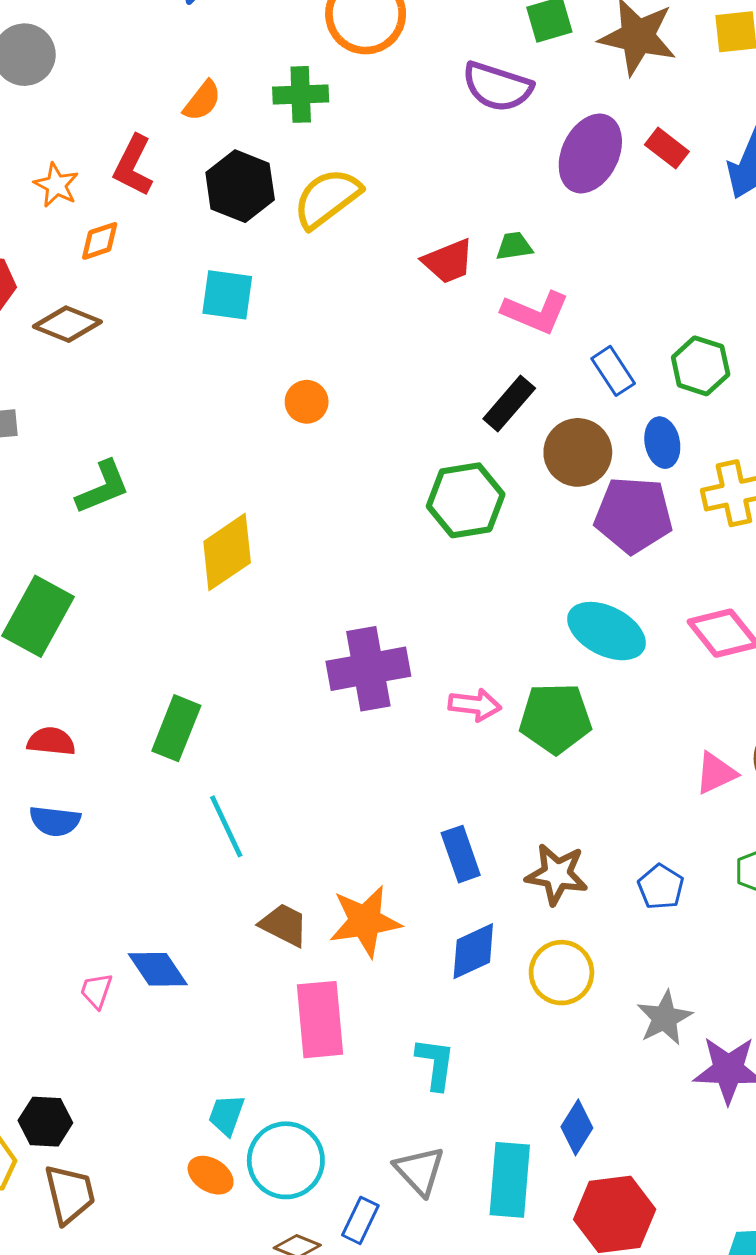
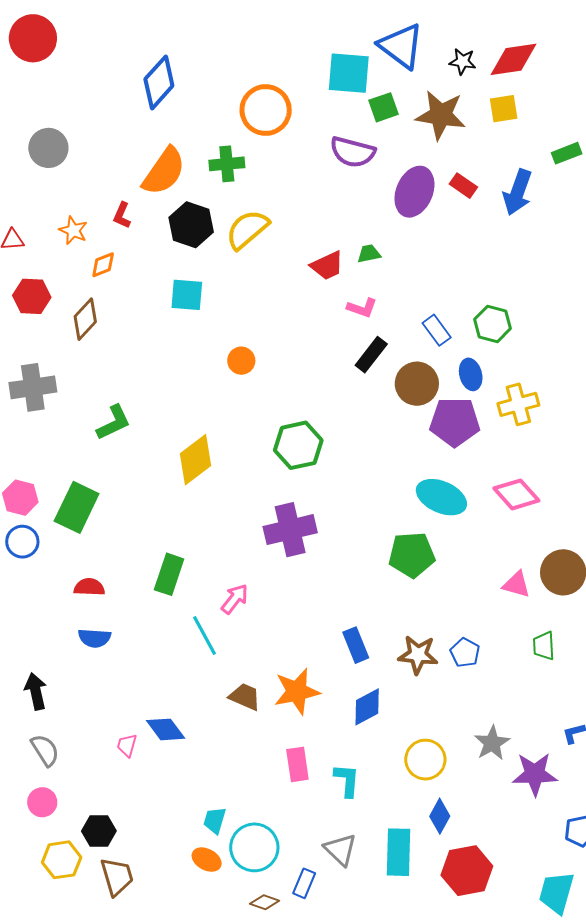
orange semicircle: (202, 101) -> (164, 171), size x1.8
red L-shape: (133, 166) -> (122, 215), size x0.7
pink L-shape: (535, 312) -> (362, 308), moved, size x0.7
brown diamond: (67, 324) -> (85, 319), turned -66
green hexagon: (466, 500) -> (298, 445), moved
pink arrow: (475, 705) -> (235, 599), moved, turned -56
pink triangle: (716, 773) -> (516, 584), turned 44
blue pentagon: (661, 887) -> (465, 653), moved
yellow circle: (561, 973) -> (425, 760), moved
pink rectangle: (320, 1020) -> (297, 764), moved, size x0.7

